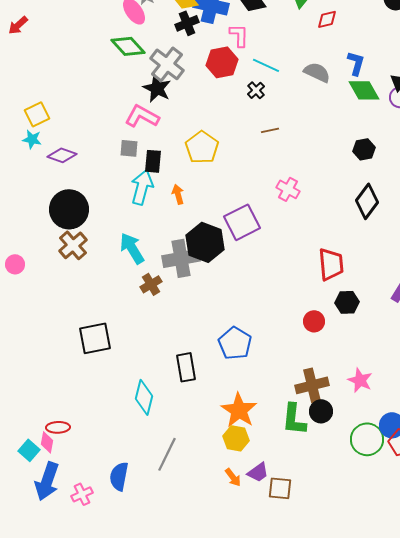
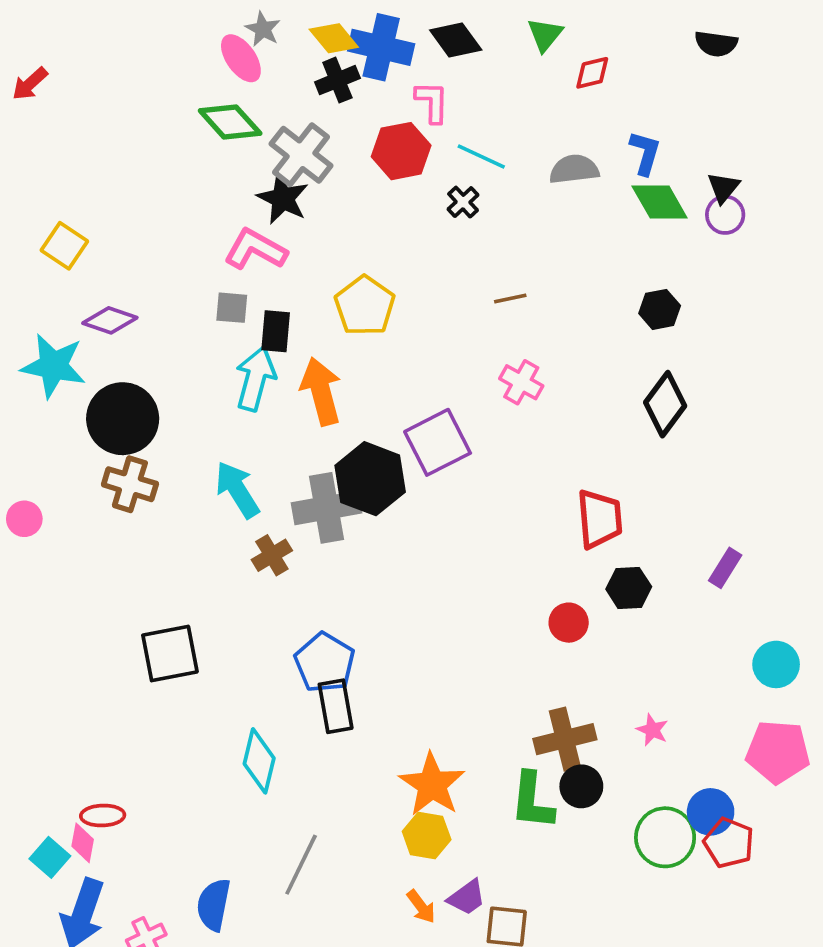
gray semicircle: (317, 72) -> (574, 169), turned -32
yellow square: (37, 114) -> (64, 246), turned -30
brown line: (270, 130) -> (510, 299), moved
cyan star: (32, 139) -> (53, 366), moved, size x1.8
orange arrow: (178, 194) -> (321, 391), size x1.8
brown cross: (73, 245) -> (130, 484), turned -32
blue pentagon: (235, 343) -> (325, 663), moved
pink star: (360, 380) -> (652, 730), size x0.7

